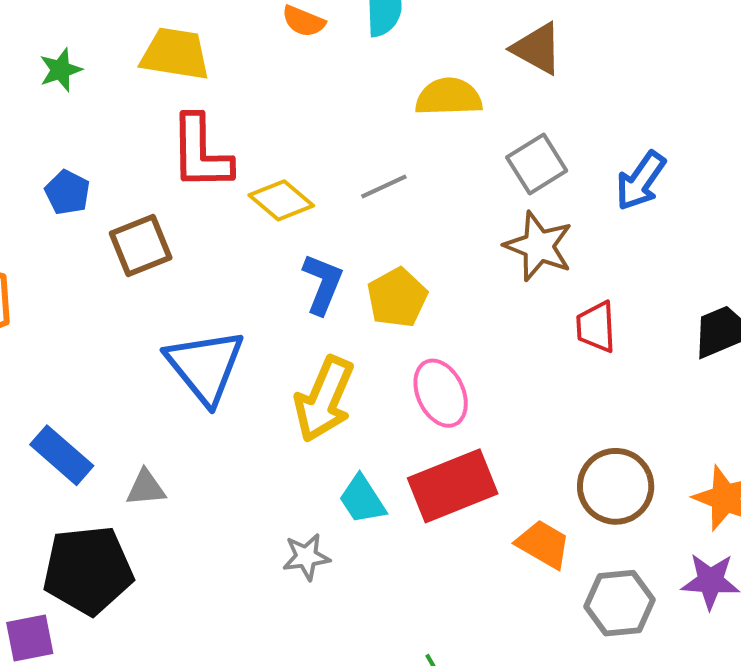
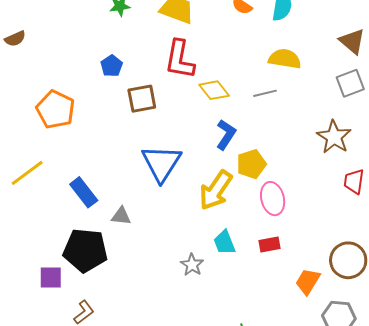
yellow semicircle: (449, 97) -> (285, 59), moved
gray square: (537, 164) -> (350, 83), moved
yellow pentagon: (397, 298) -> (251, 164), moved
red rectangle: (453, 486) -> (270, 245), size x0.5
orange trapezoid: (543, 544) -> (308, 281), turned -100
gray star: (306, 557) -> (192, 265), turned 30

